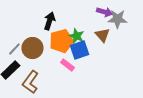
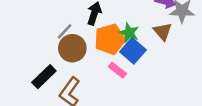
gray line: (14, 49) -> (65, 31), moved
blue square: (79, 50) -> (133, 51), turned -30

